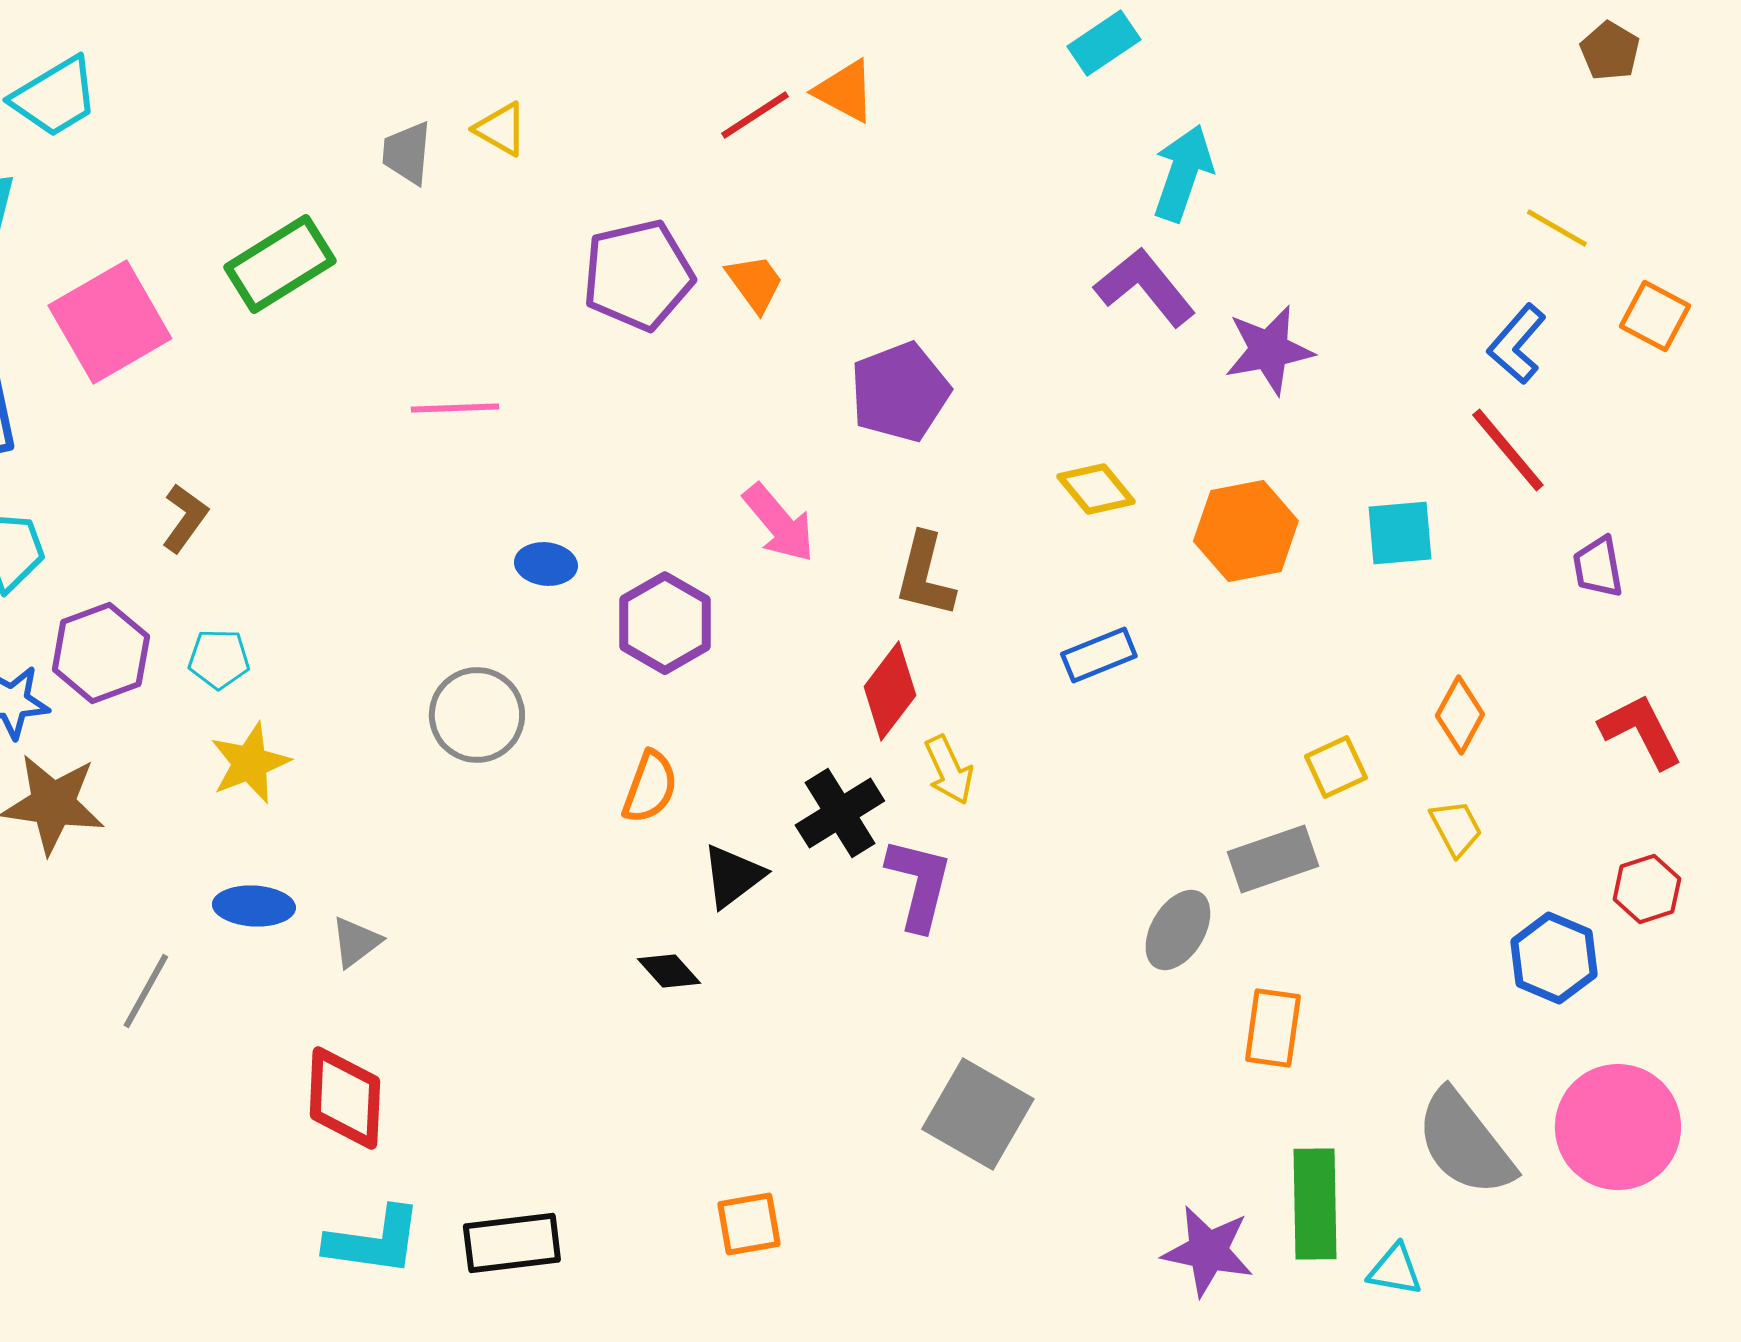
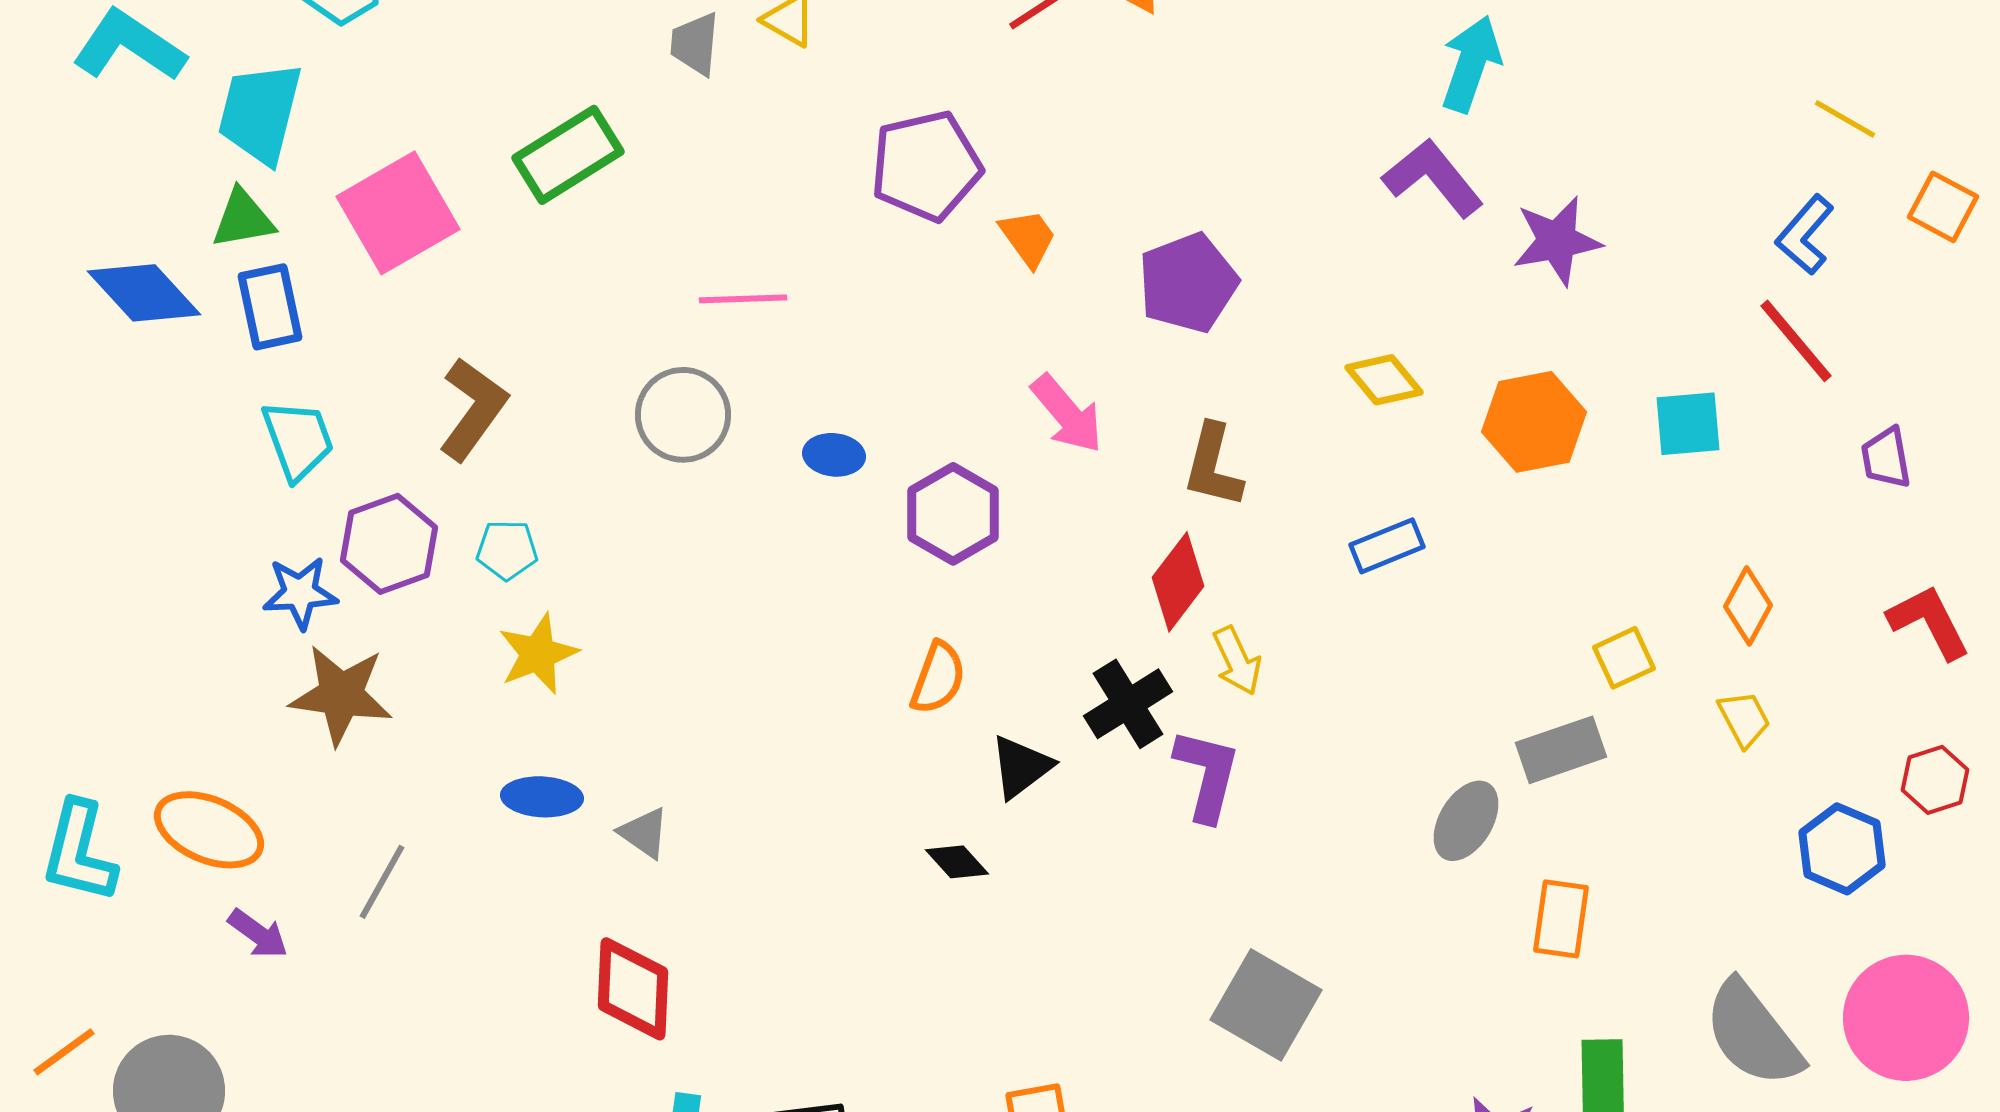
orange trapezoid: (755, 283) -> (1028, 238), moved
brown L-shape: (185, 518) -> (473, 409), size x1.5
gray circle: (477, 715) -> (683, 415), moved
gray triangle: (356, 942) -> (644, 833), turned -48
gray line: (146, 991) -> (382, 882), moved

